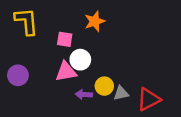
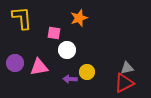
pink triangle: (66, 72) -> (39, 67), moved
gray triangle: (121, 93) -> (127, 68), moved

